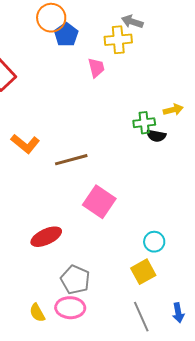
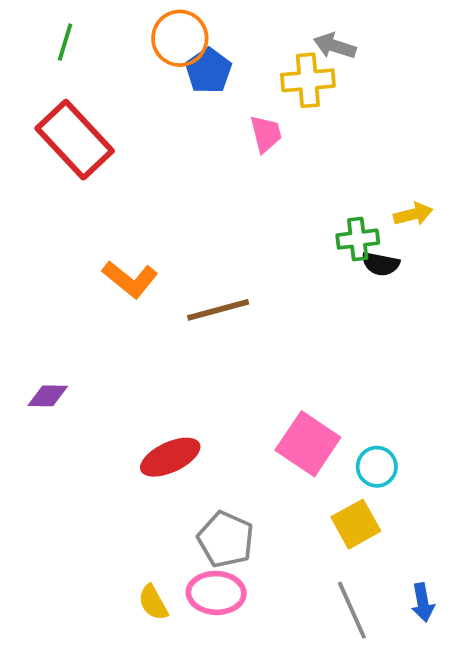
pink square: (99, 202) -> (308, 444), moved

